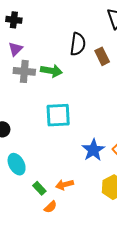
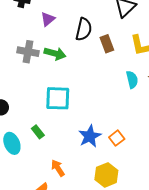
purple triangle: (15, 49) -> (48, 19), moved
orange arrow: (65, 185) -> (58, 168), turned 66
green rectangle: (39, 188) -> (38, 132), moved

